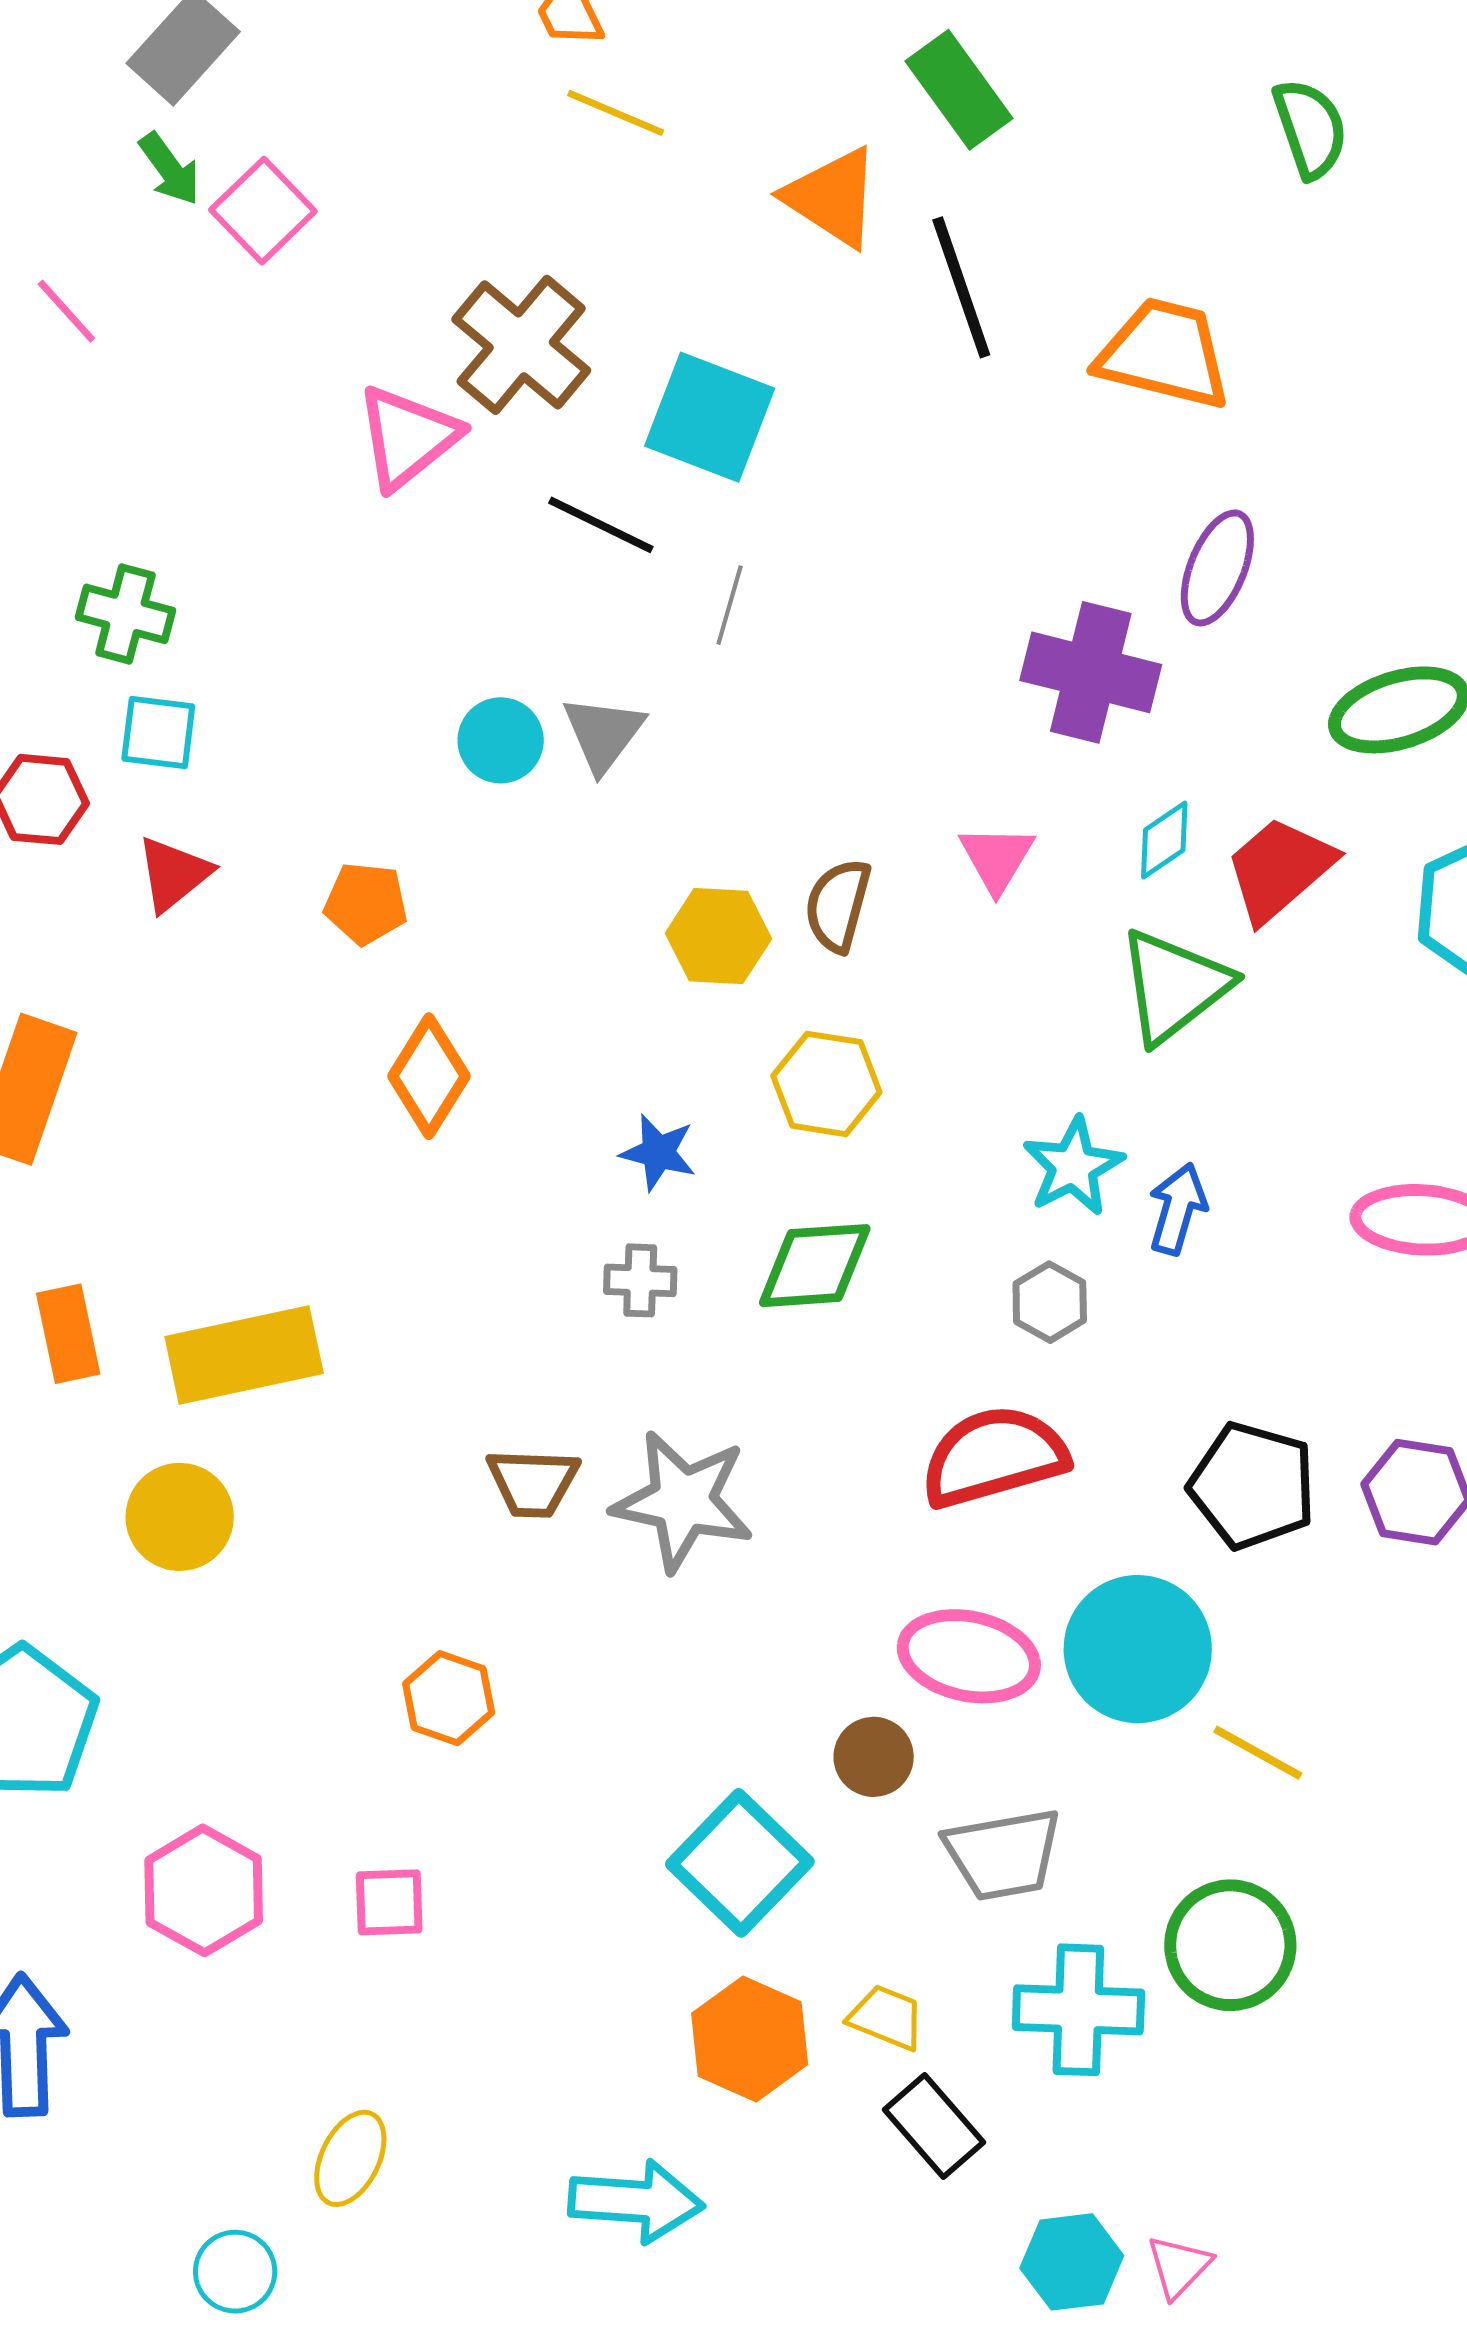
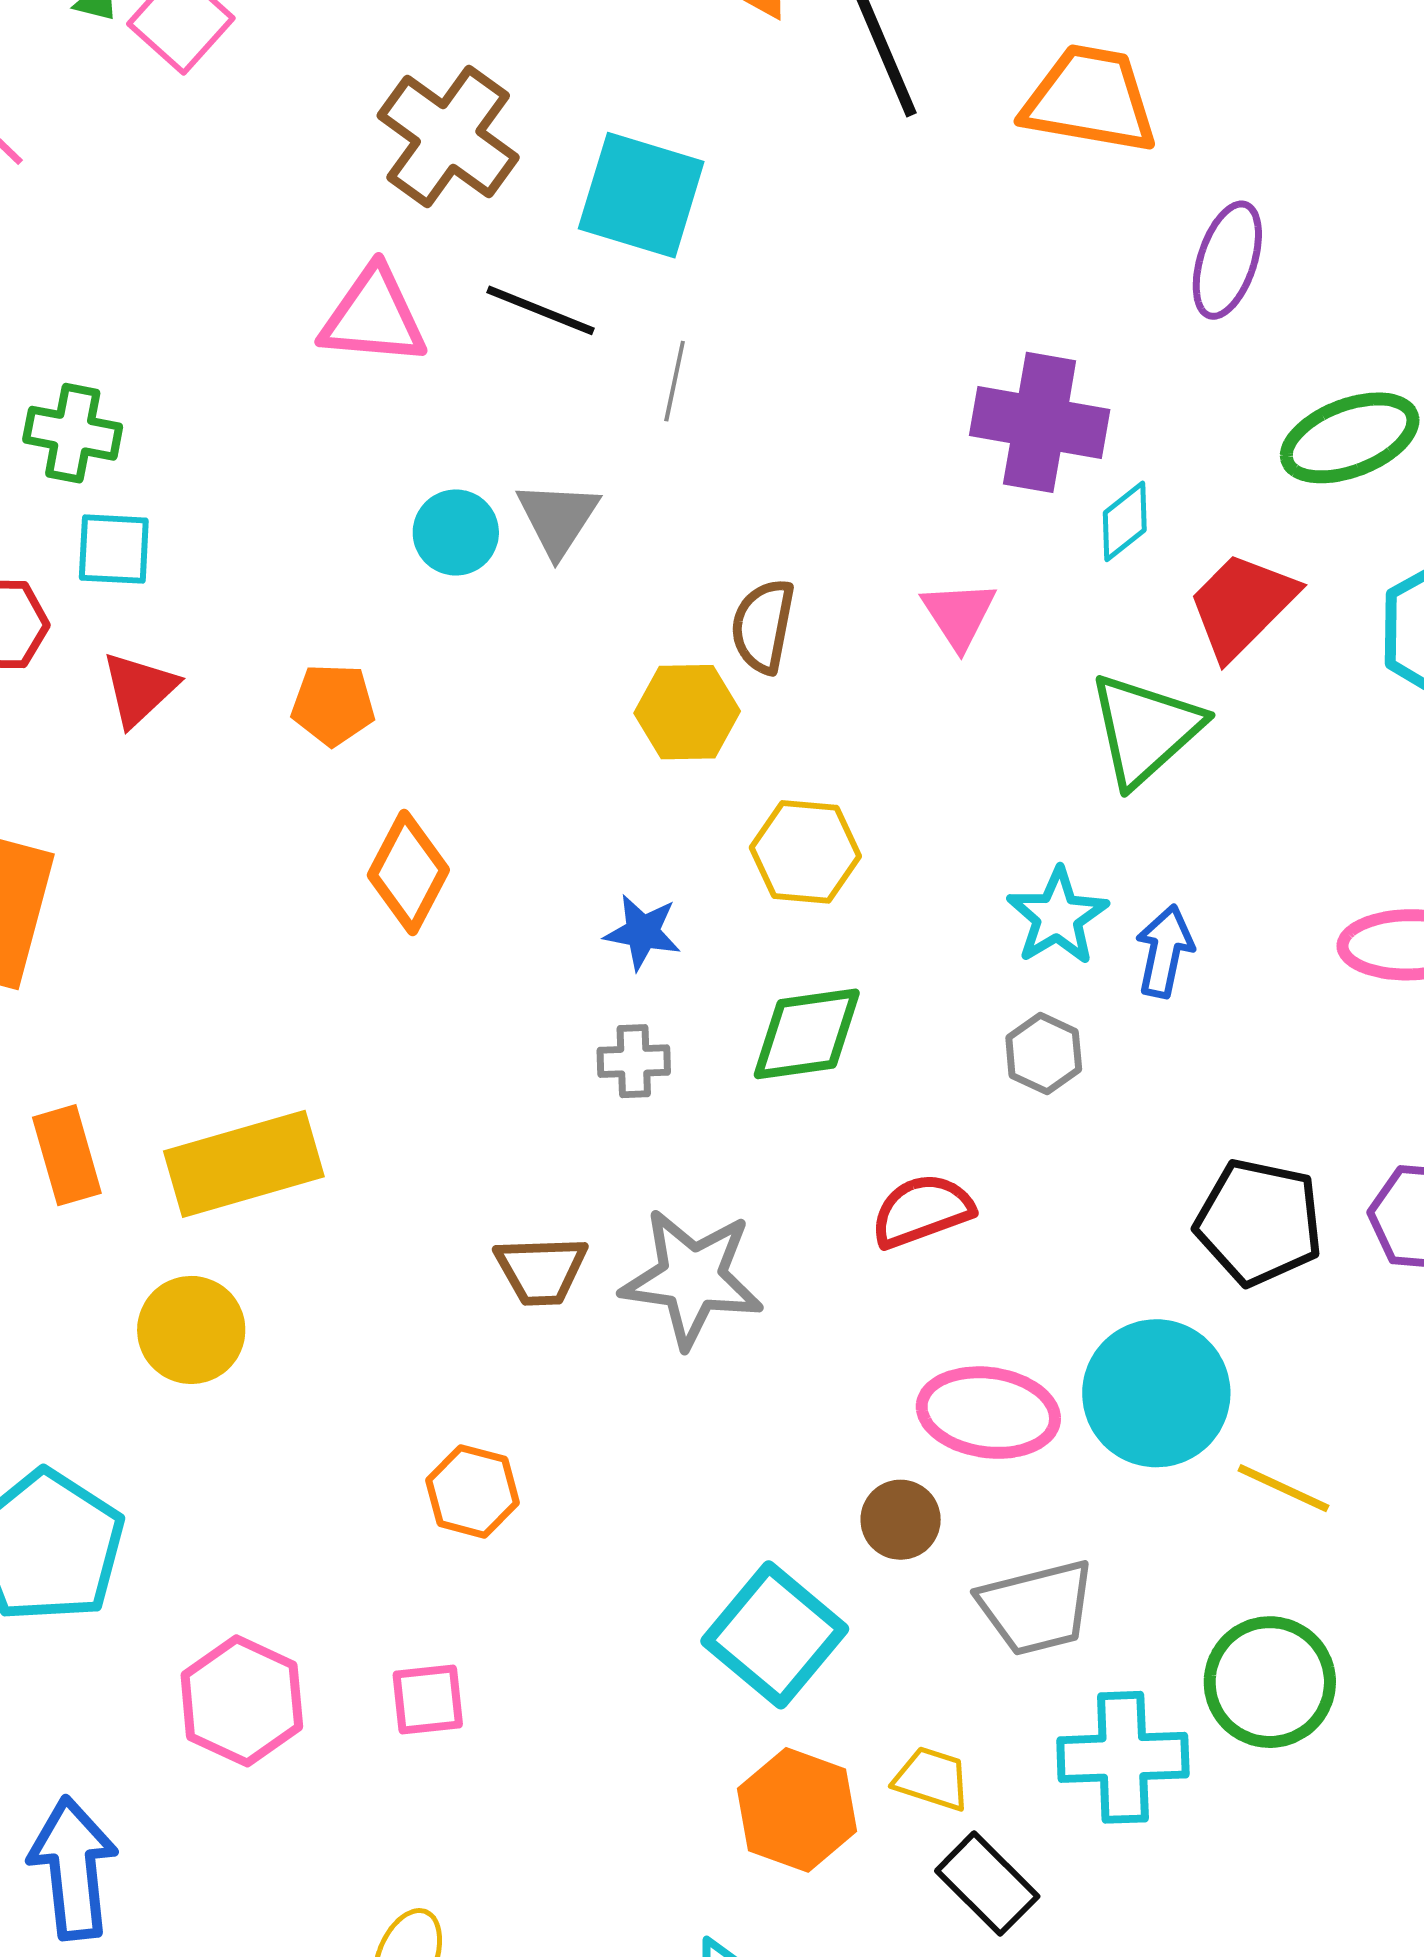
pink triangle: (407, 437) -> (373, 317), moved, turned 48
purple ellipse: (1217, 568) -> (1227, 260), moved
cyan diamond: (1164, 840) -> (1125, 521), moved
brown semicircle: (838, 905) -> (763, 626), moved
red semicircle: (994, 1457) -> (922, 1211), moved, size x0.7

